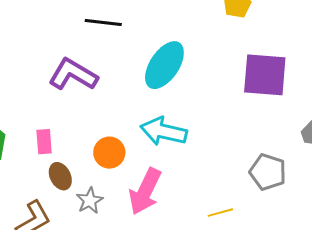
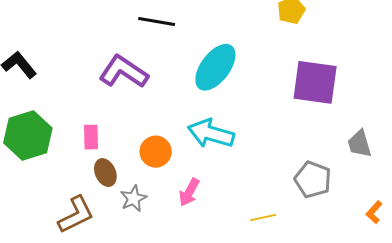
pink arrow: (145, 191) -> (189, 192), size x0.6

